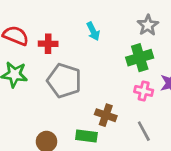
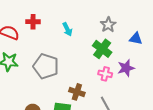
red cross: (48, 44) -> (33, 22), moved
green cross: (140, 58) -> (102, 49), turned -36

